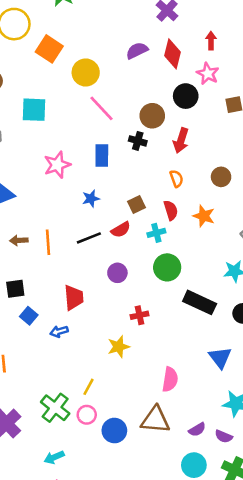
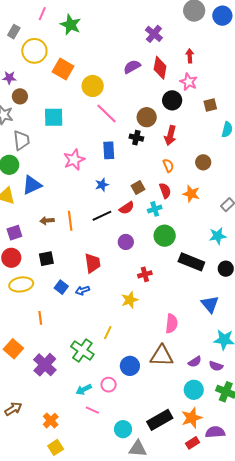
blue square: (29, 316) -> (61, 287), moved
pink circle: (87, 415) -> (109, 385), moved

